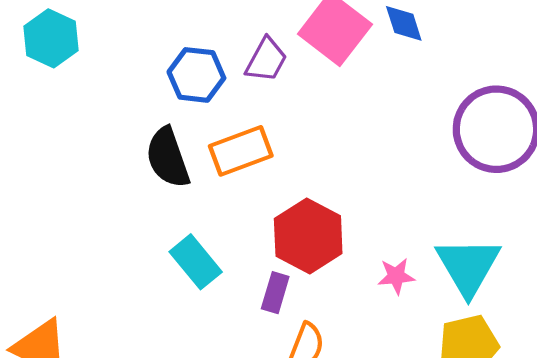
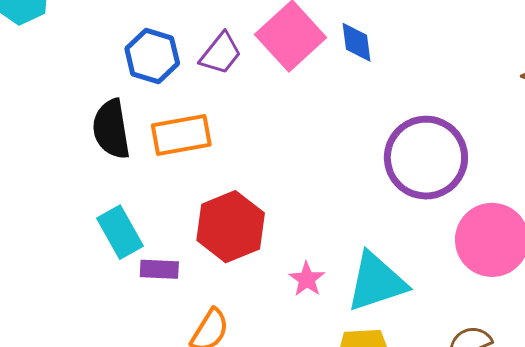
cyan triangle: (468, 266) -> (376, 282), turned 32
pink star: (396, 276) -> (307, 279), turned 30
purple rectangle: (275, 293) -> (159, 269), moved, turned 66

